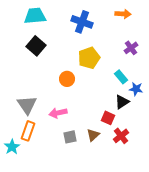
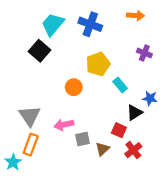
cyan trapezoid: (35, 16) -> (53, 24), moved, turned -45
purple cross: (131, 48) -> (144, 53), turned -32
cyan rectangle: (121, 77) -> (120, 85), moved
gray square: (70, 137) -> (83, 139), moved

